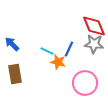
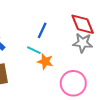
blue line: (69, 49) -> (42, 30), moved

